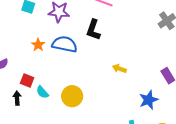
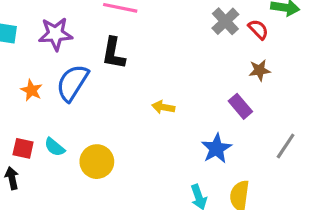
blue semicircle: (65, 44) -> (72, 83), turned -60
cyan semicircle: (42, 92) -> (55, 147), moved

